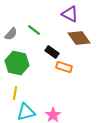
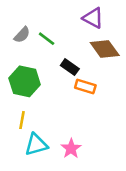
gray semicircle: (11, 34) -> (22, 35), moved

